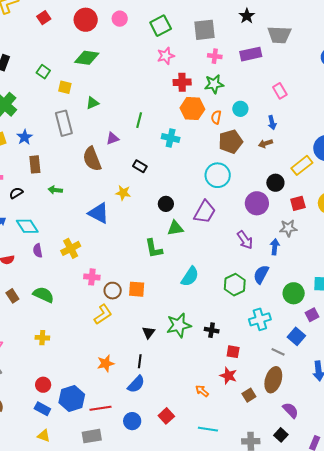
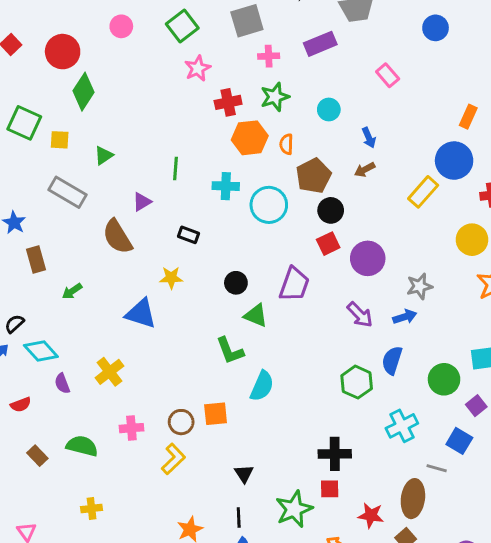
red circle: (86, 20) -> (63, 52), moved
green diamond: (87, 58) -> (84, 92), turned -55
green square: (43, 72) -> (24, 123), size x1.6
pink rectangle: (280, 91) -> (388, 75), moved
cyan circle: (240, 109) -> (329, 110), moved
gray rectangle: (64, 123) -> (67, 192), turned -35
cyan circle: (218, 175) -> (269, 205), moved
black circle: (275, 183) -> (331, 210), moved
green arrow: (55, 190) -> (72, 291), turned -32
black semicircle: (16, 193) -> (14, 324), moved
red square: (298, 203) -> (328, 244), moved
green triangle: (175, 228) -> (256, 315), turned 42
blue arrow: (275, 247) -> (405, 317), turned 77
pink cross: (92, 277) -> (131, 428), moved
cyan semicircle: (190, 277) -> (262, 386), moved
green star: (179, 325) -> (294, 509), moved
black cross: (212, 330) -> (335, 454), size x1.5
red square: (233, 352) -> (330, 489), moved
brown ellipse: (273, 380) -> (413, 499), moved

